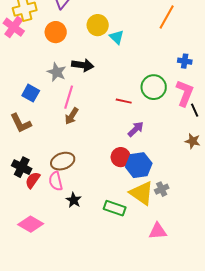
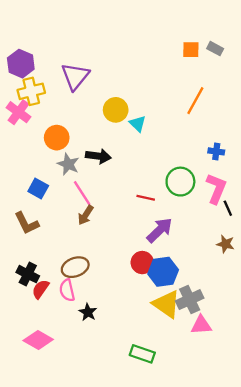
orange circle: (56, 32) -> (57, 138), moved
pink line: (69, 97) -> (82, 193), turned -50
purple arrow: (136, 129) -> (160, 230), size x1.4
gray cross: (162, 189) -> (190, 300), size x1.6
green rectangle: (115, 208) -> (142, 354), moved
pink triangle: (158, 231) -> (201, 325), moved

